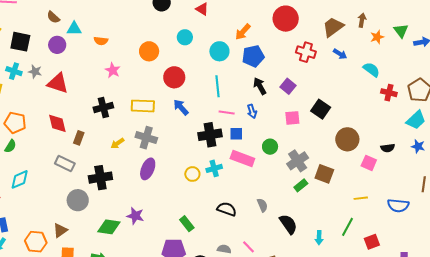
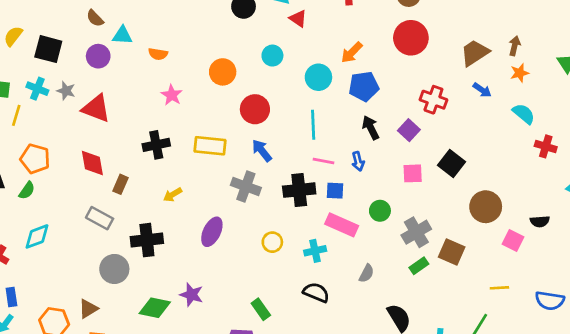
orange star: (377, 37) -> (520, 73), moved
red cross: (306, 52) -> (433, 100), moved
gray cross: (146, 138) -> (246, 186), moved
cyan cross: (214, 168) -> (315, 251), moved
gray semicircle: (262, 205) -> (366, 273), moved, turned 48

